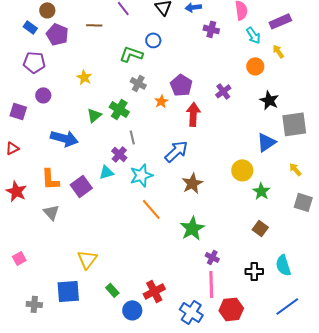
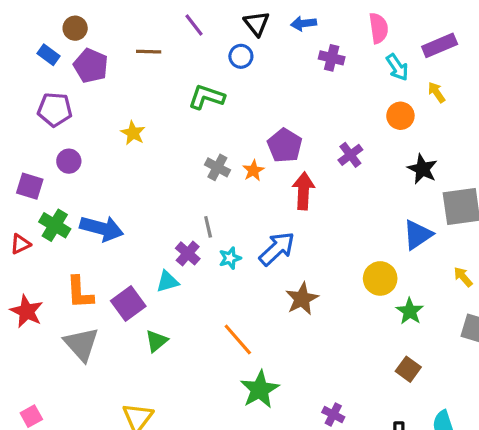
blue circle: (153, 40) -> (241, 56), moved
gray cross: (138, 83) -> (217, 167), moved
green cross: (119, 109) -> (55, 225), moved
green triangle: (94, 115) -> (156, 341), moved
cyan star: (141, 175) -> (230, 258), moved, size x0.6
gray triangle: (51, 212) -> (81, 344), size x1.4
green star: (192, 228) -> (260, 390), moved

